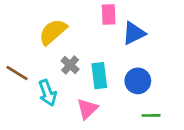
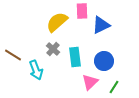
yellow semicircle: (53, 32) -> (57, 22), moved
pink triangle: (87, 109) -> (90, 82), moved
green line: (151, 115) -> (114, 87), turned -56

